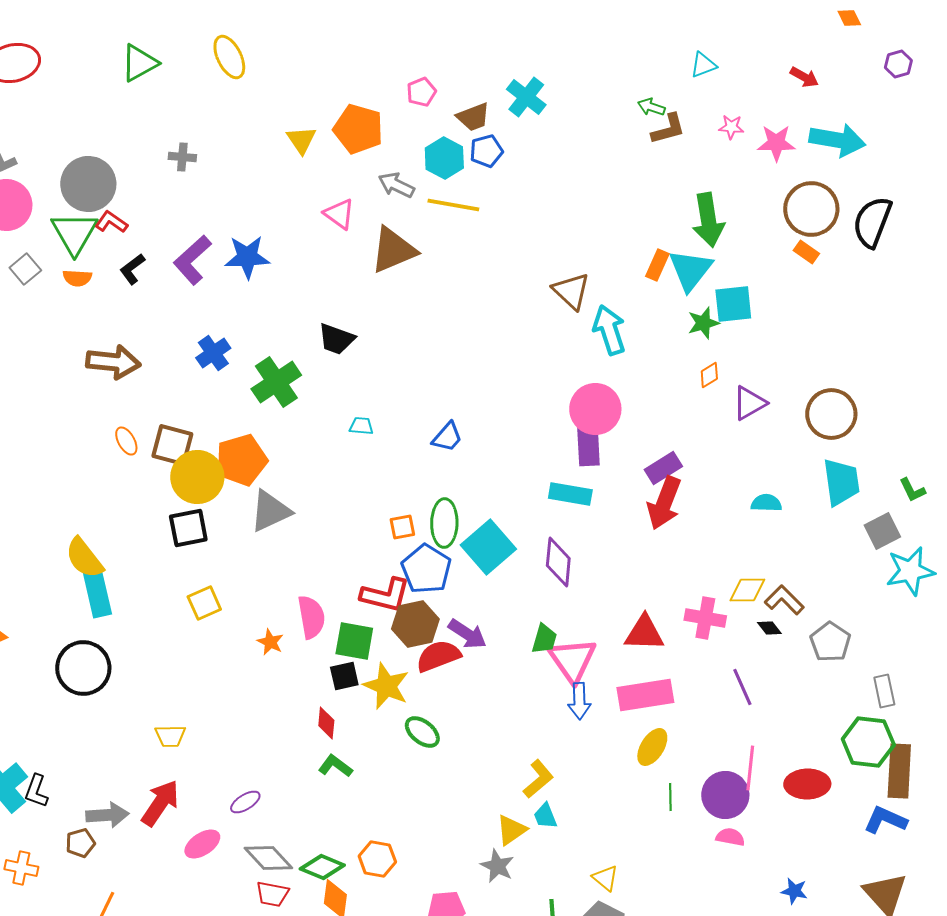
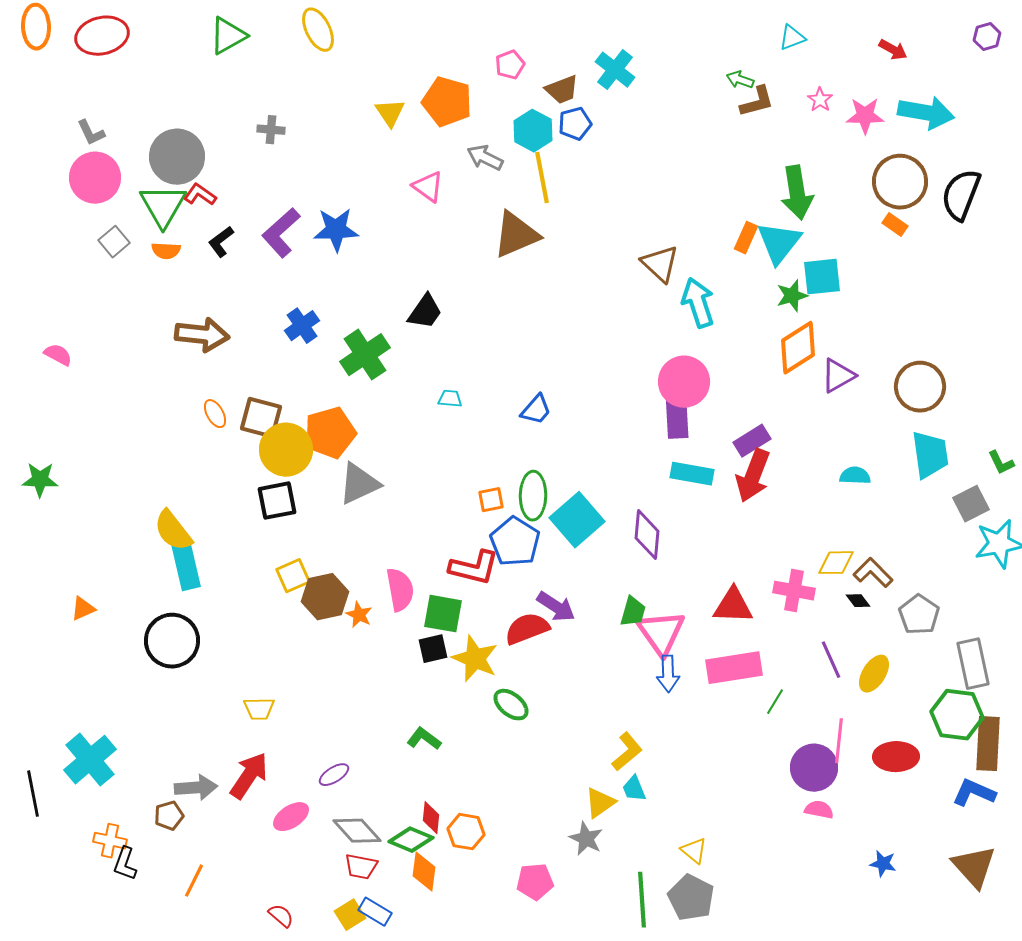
pink star: (731, 127) -> (820, 100), turned 30
yellow line: (453, 205) -> (542, 178), turned 69
brown triangle: (393, 250) -> (516, 235), moved
black trapezoid: (336, 339) -> (425, 312), turned -75
orange diamond: (709, 375) -> (798, 348), size x2.0
cyan rectangle: (570, 494) -> (692, 474), moved
brown hexagon: (415, 624) -> (325, 597), moved
gray rectangle: (884, 691) -> (973, 664), size x1.5
red diamond: (326, 723) -> (431, 818), moved
yellow ellipse: (652, 747) -> (874, 674), moved
black L-shape: (36, 791) -> (125, 864), moved
green line: (670, 797) -> (775, 702), moved, turned 32

